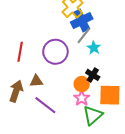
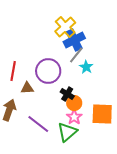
black cross: (93, 75) -> (67, 94), moved
brown triangle: (36, 81) -> (27, 88), moved
green triangle: (93, 115) -> (67, 132), moved

